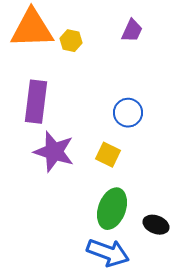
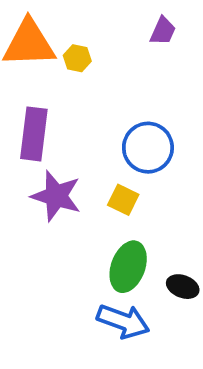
purple trapezoid: (132, 31) -> (163, 31), moved
blue circle: (128, 113) -> (148, 148), size x1.4

